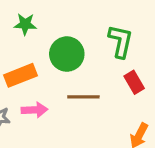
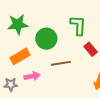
green star: (25, 24) -> (18, 24), size x1.5

